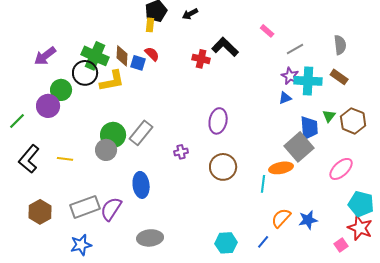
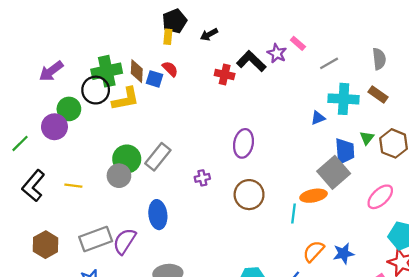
black arrow: (190, 14) -> (209, 34), moved
green cross: (95, 56) -> (107, 71), turned -36
purple star: (290, 76) -> (277, 53), moved

